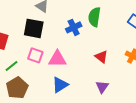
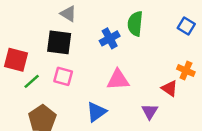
red triangle: (101, 57) -> (170, 88), moved
pink triangle: (57, 59) -> (118, 80), moved
green line: (12, 66) -> (32, 81), moved

